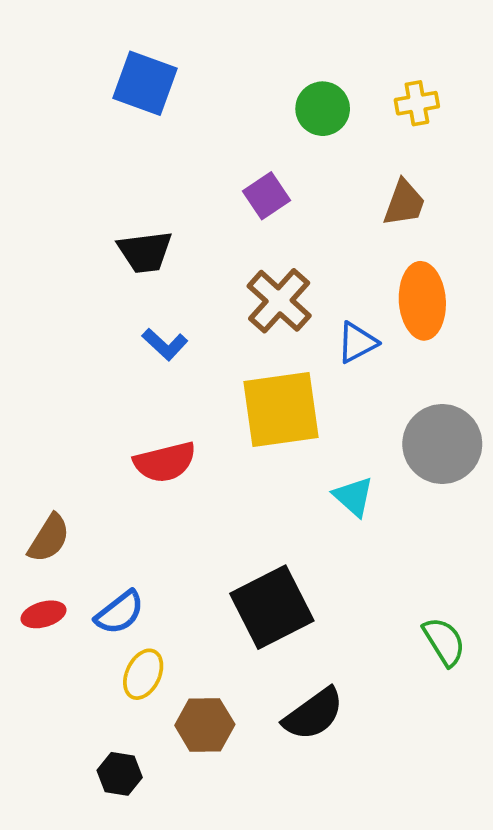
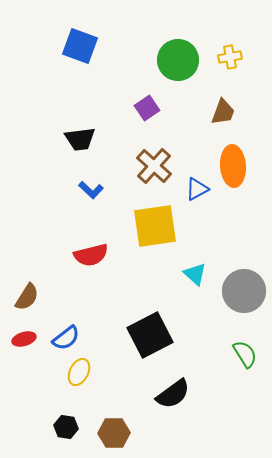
green circle: (323, 109) -> (178, 60), size x1.4
gray circle: (442, 444) -> (244, 291), moved
brown hexagon: (205, 725) -> (114, 433), moved

